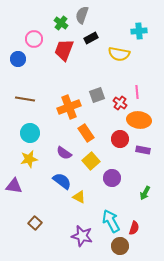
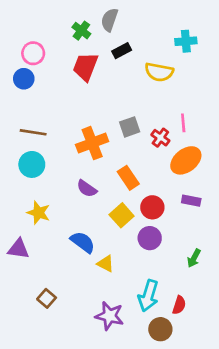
pink circle: (34, 39) -> (33, 53), moved
orange ellipse: (139, 120) -> (186, 160), turned -45
cyan circle: (30, 133) -> (32, 164), moved
orange rectangle: (86, 133) -> (128, 178), moved
red circle: (120, 139) -> (152, 207), moved
purple semicircle: (64, 153) -> (87, 189), moved
yellow star: (29, 159) -> (39, 213), turned 30
cyan arrow: (111, 221) -> (148, 296), turned -135

